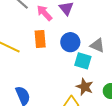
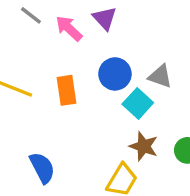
orange rectangle: (40, 39) -> (67, 90), moved
cyan square: (83, 61) -> (138, 103), turned 30

